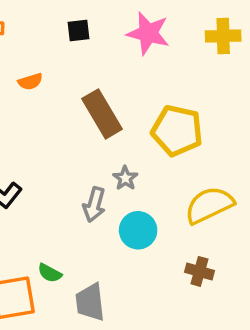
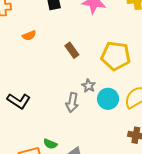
brown rectangle: (102, 114) -> (72, 50), size x0.6
cyan circle: (138, 230) -> (108, 99), moved

